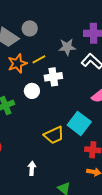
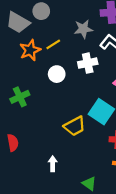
white cross: (53, 77) -> (88, 63), moved
white circle: (32, 91) -> (57, 74), moved

